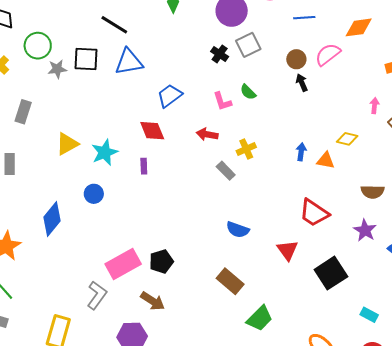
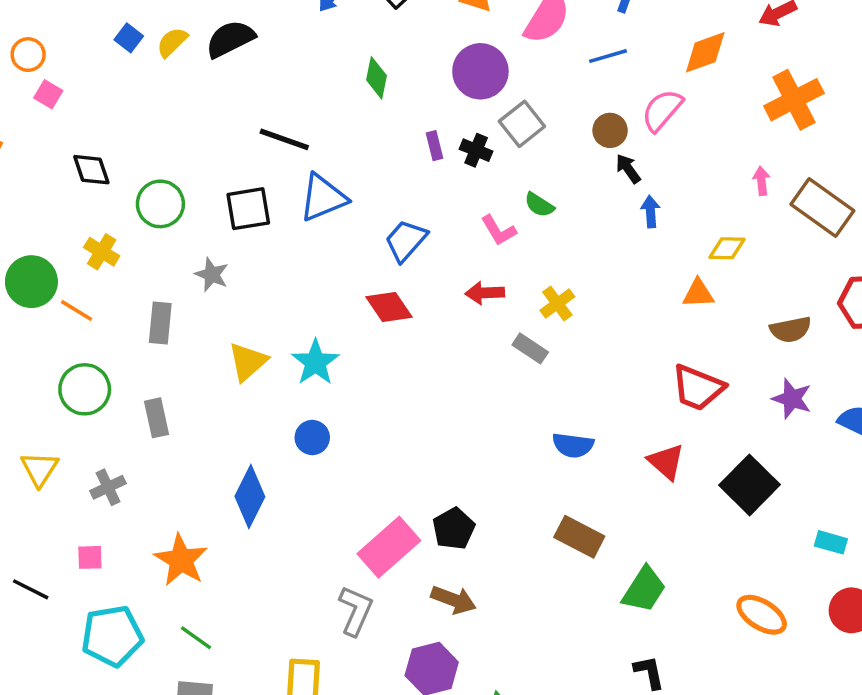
gray star: (57, 69) -> (212, 275), moved, turned -30
blue arrow: (301, 152) -> (650, 212), moved
purple rectangle: (144, 166) -> (434, 146), moved

